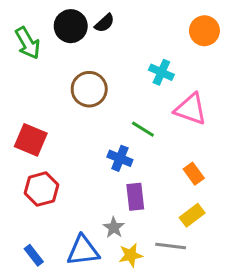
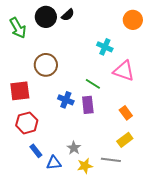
brown circle: (89, 89) -> (46, 65), moved
red square: (31, 140) -> (20, 91), turned -30
blue cross: (120, 158) -> (66, 100), moved
purple rectangle: (135, 197) -> (88, 105), moved
blue triangle: (83, 251) -> (54, 163), size x0.7
blue rectangle: (34, 255) -> (36, 151), moved

